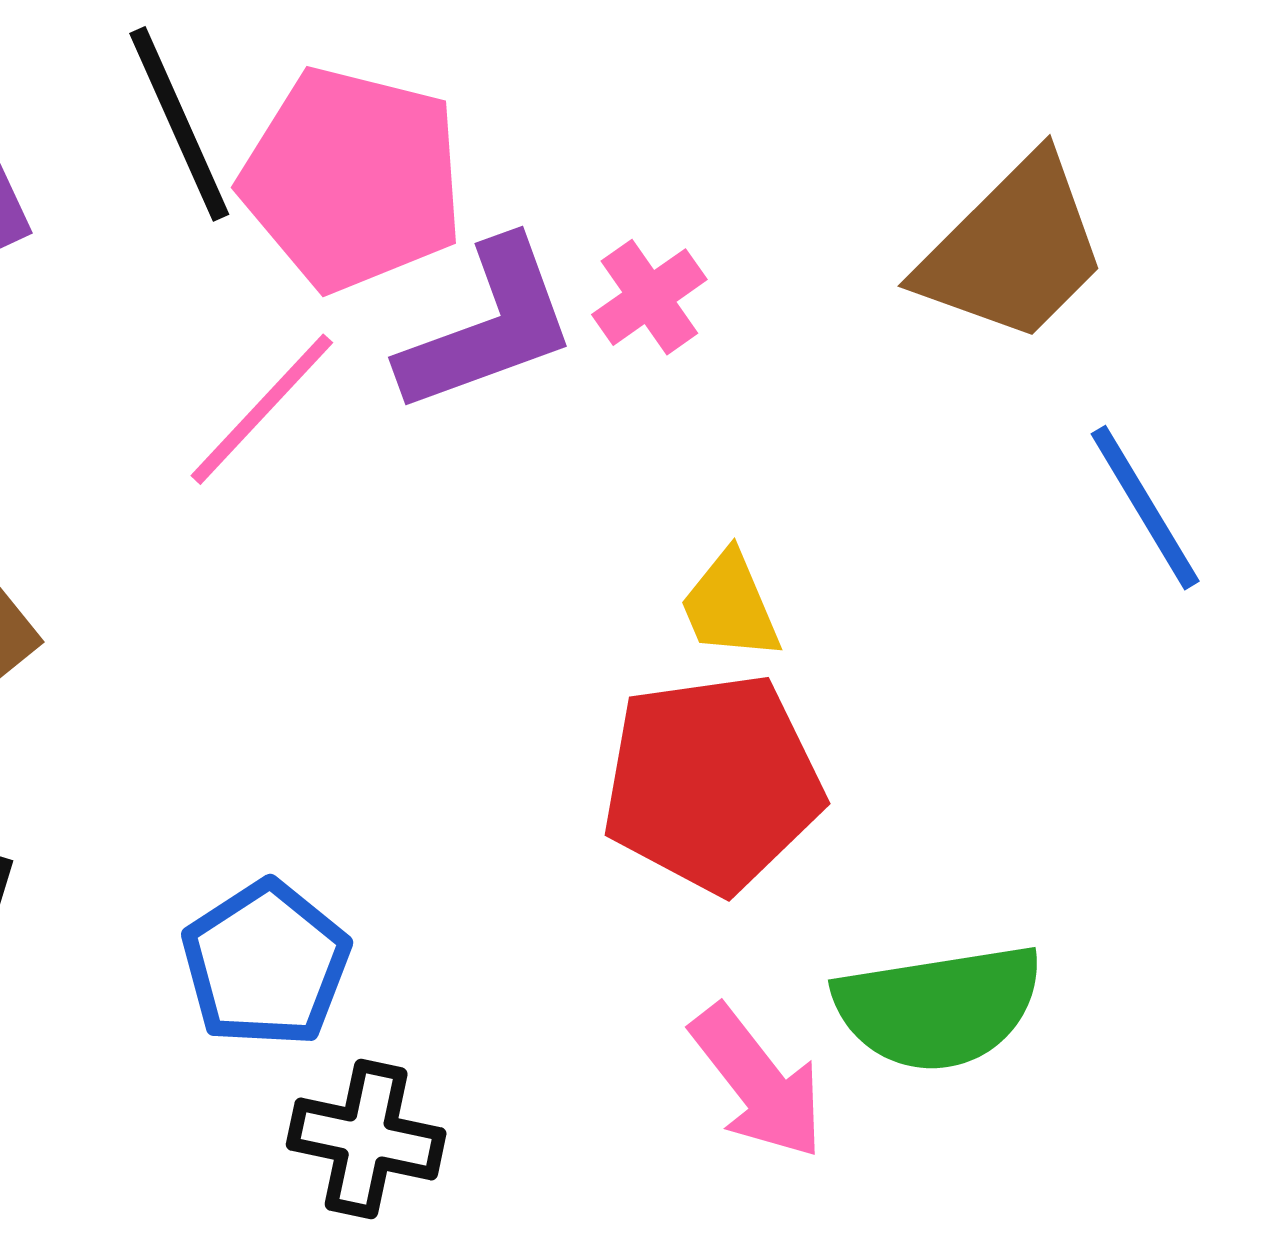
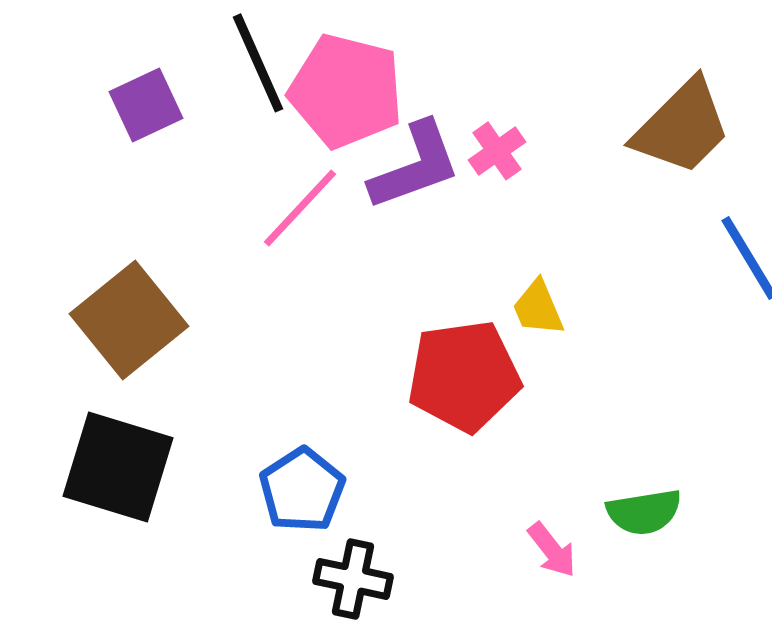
red pentagon: (712, 783) -> (464, 376), moved
green semicircle: (939, 1007) -> (644, 512), size x0.7
pink arrow: (758, 1082) -> (552, 550), size x0.7

